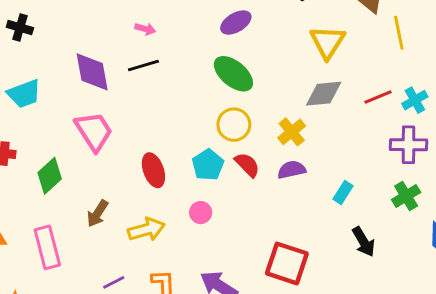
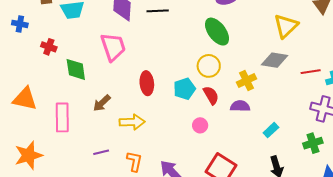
green diamond: (50, 176) -> (76, 69), turned -70
pink circle: (201, 213) -> (200, 125), moved

